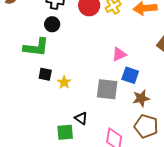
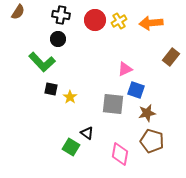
green L-shape: (36, 47) -> (42, 62), turned 40
green square: (65, 132) -> (71, 147), turned 36

